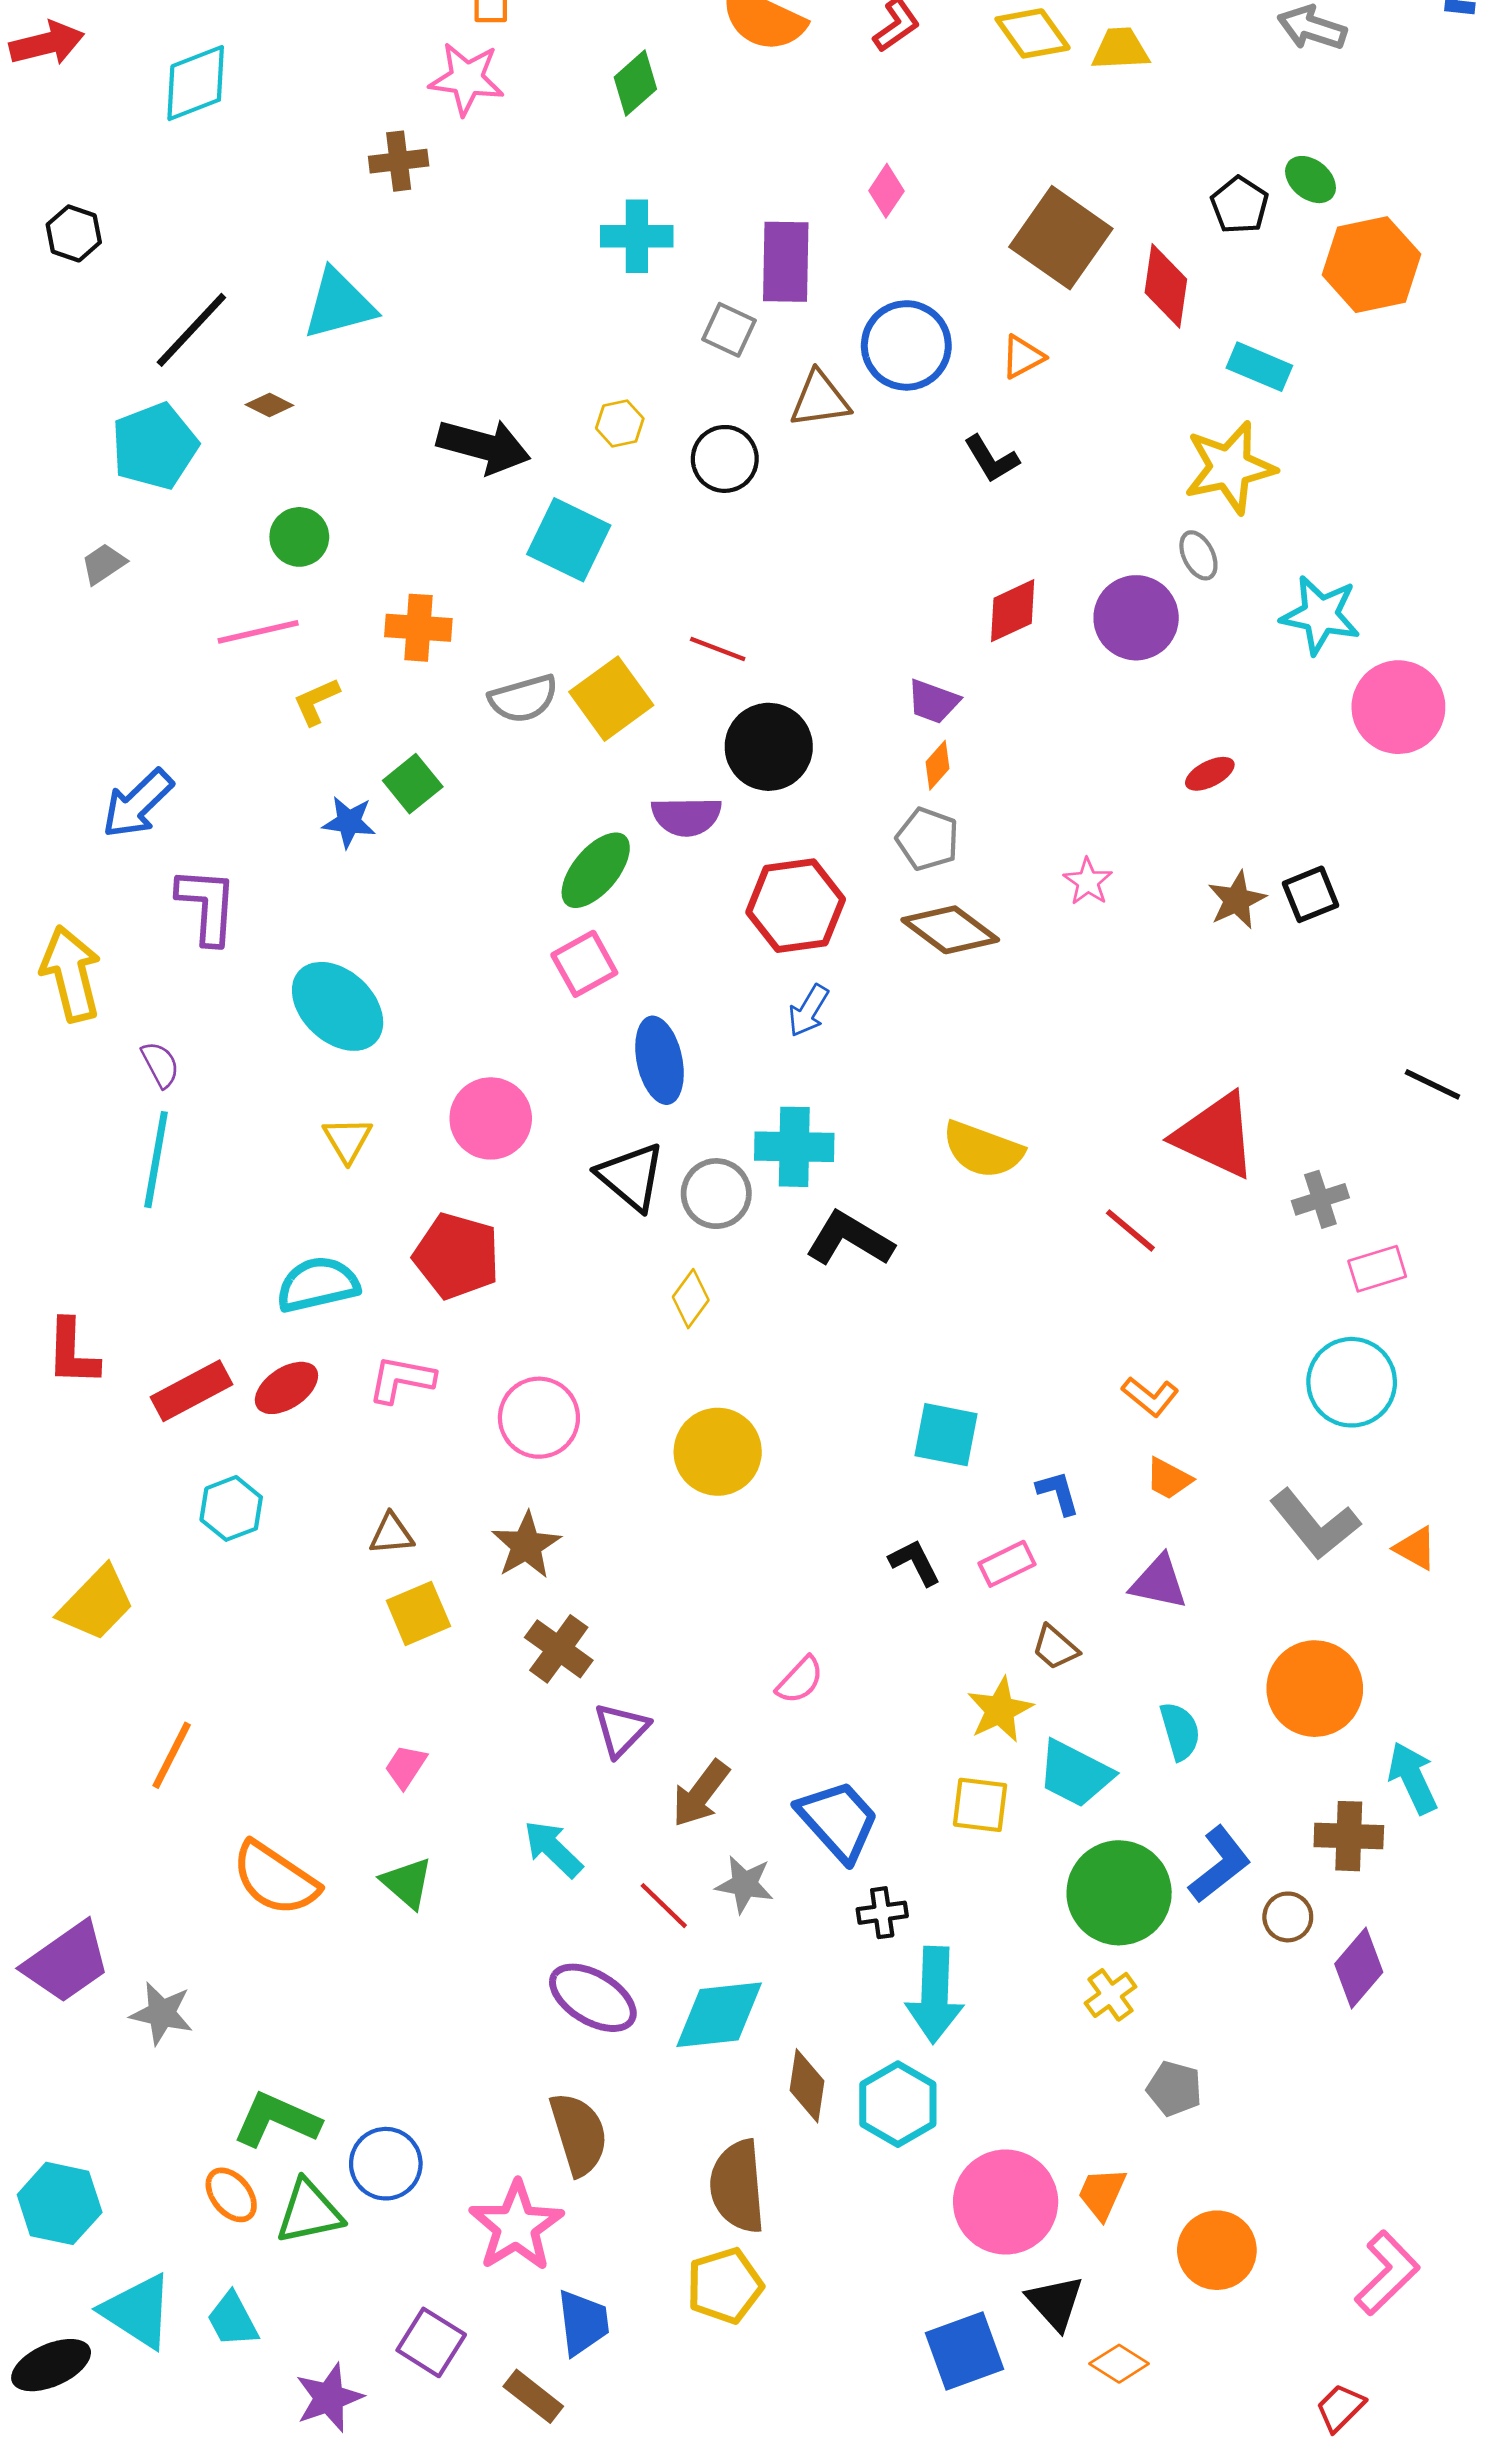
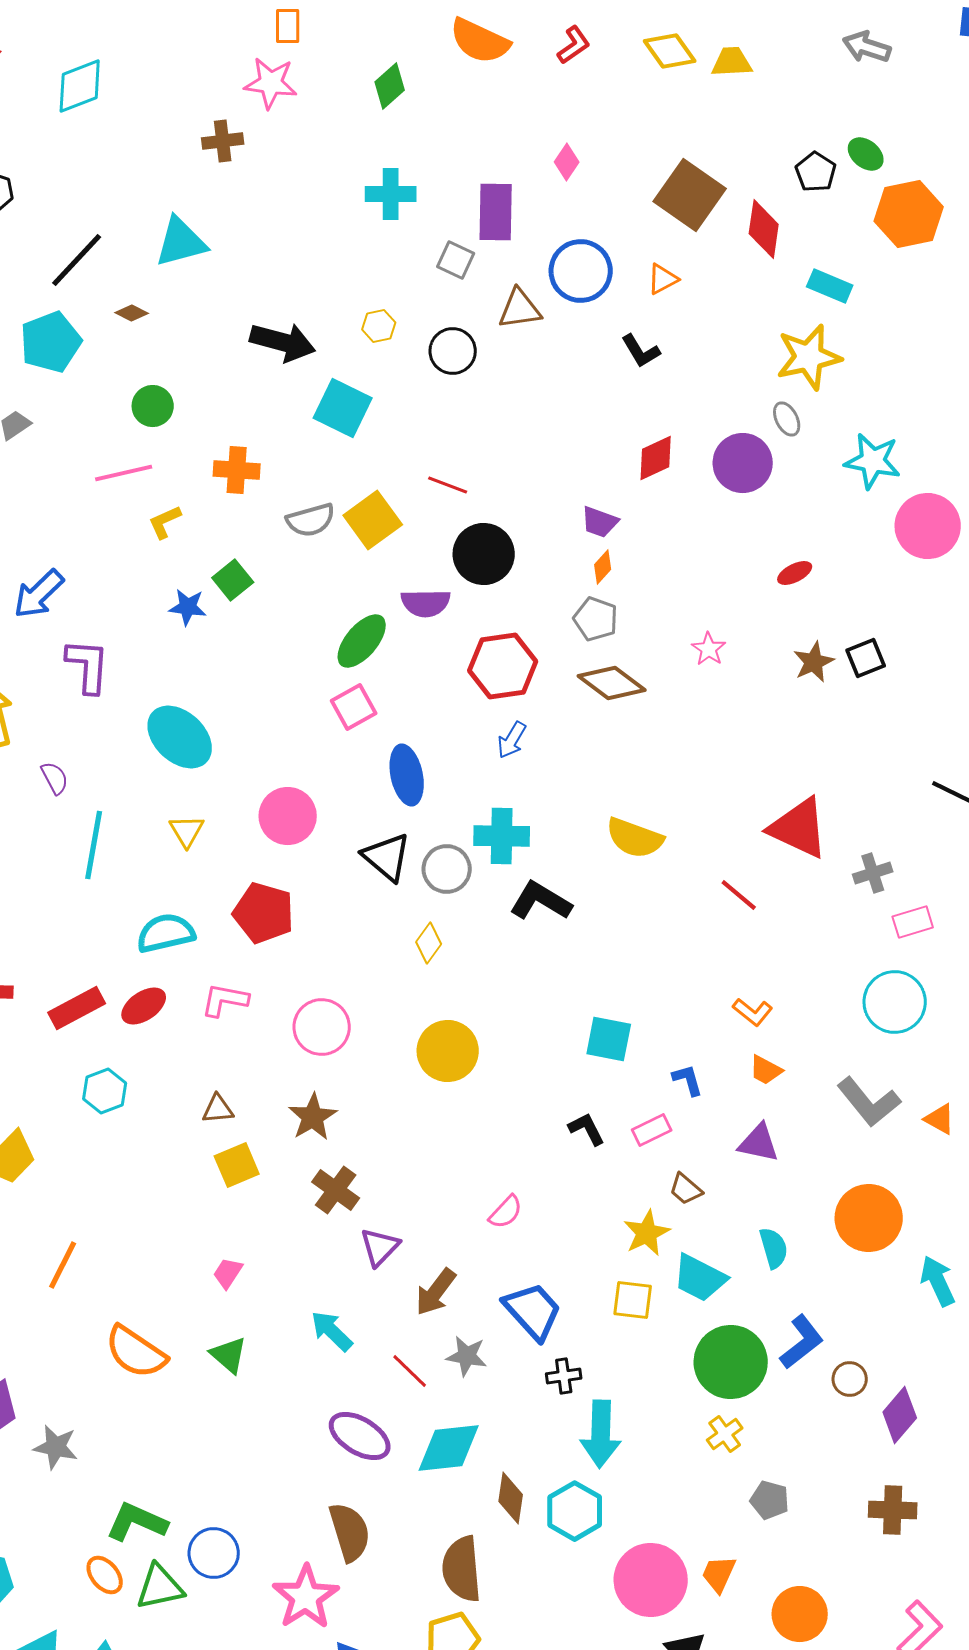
cyan line: (156, 1160) -> (94, 845), moved
brown cross: (1349, 1836) -> (893, 1510), moved

